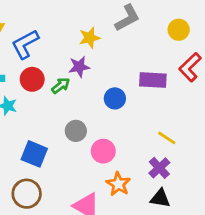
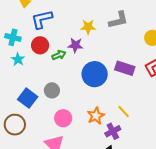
blue circle: (115, 98) -> (95, 74), size x1.6
gray circle: (76, 131) -> (52, 90), moved
pink circle: (103, 151) -> (63, 118), moved
orange star: (118, 184) -> (96, 116), moved

